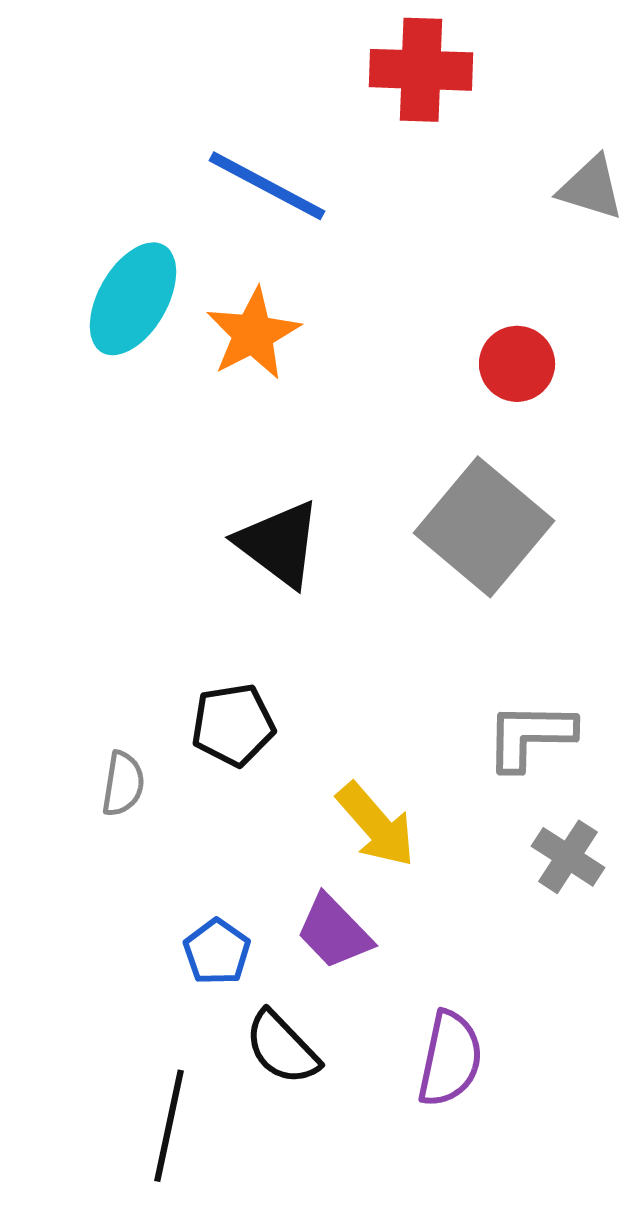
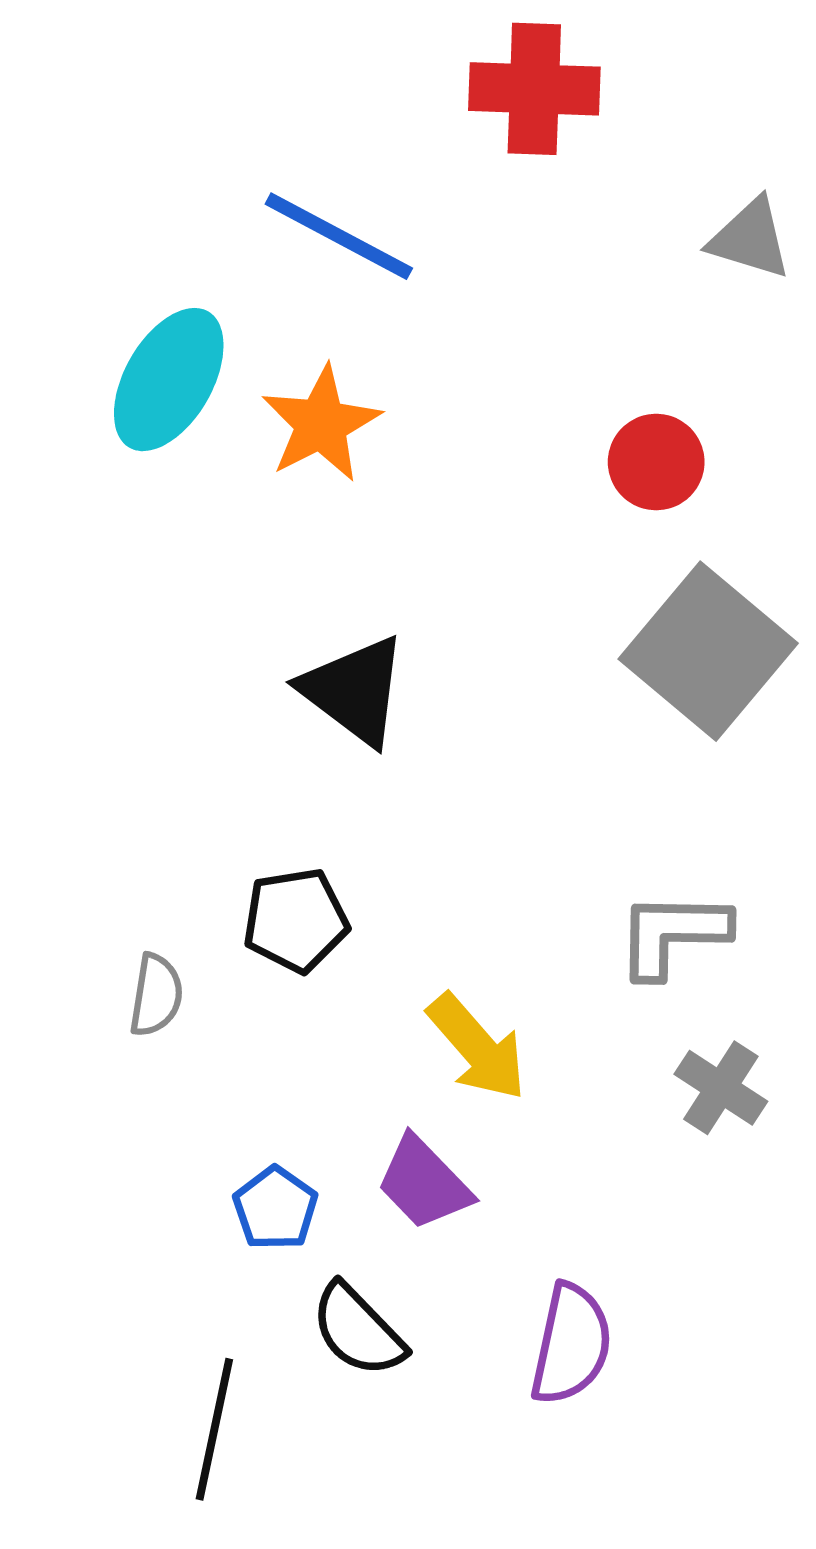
gray square: (484, 527) -> (708, 651), moved

